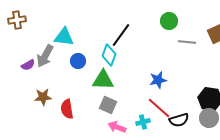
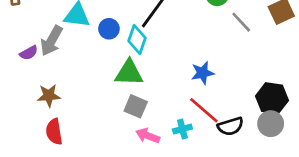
gray line: (187, 42) -> (241, 22), turned 42
blue circle: (78, 61) -> (109, 29), moved
red semicircle: (67, 109) -> (54, 132), moved

